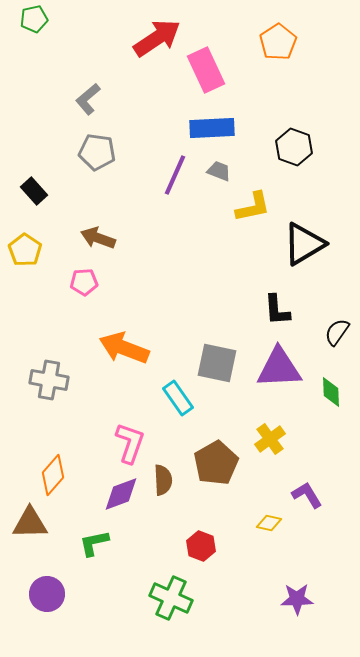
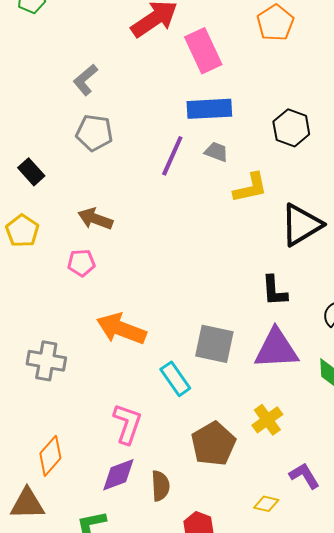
brown semicircle: (163, 480) -> (160, 486), moved

